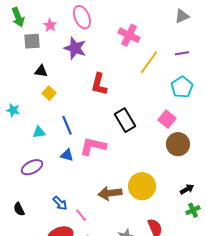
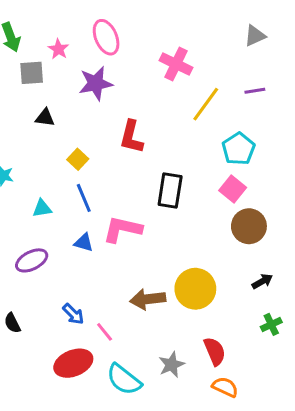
purple star: (75, 48) -> (96, 83), turned -30
cyan pentagon: (182, 87) -> (239, 149), moved
yellow square: (49, 93) -> (78, 159), moved
black rectangle: (125, 120) -> (170, 190), turned 40
black arrow: (187, 189) -> (262, 281), moved

